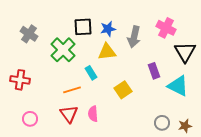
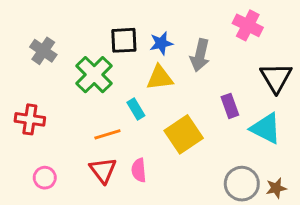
pink cross: (166, 28) -> (248, 25), moved
yellow square: (123, 90) -> (184, 134), size x1.4
gray circle: (162, 123) -> (242, 184), size x1.5

